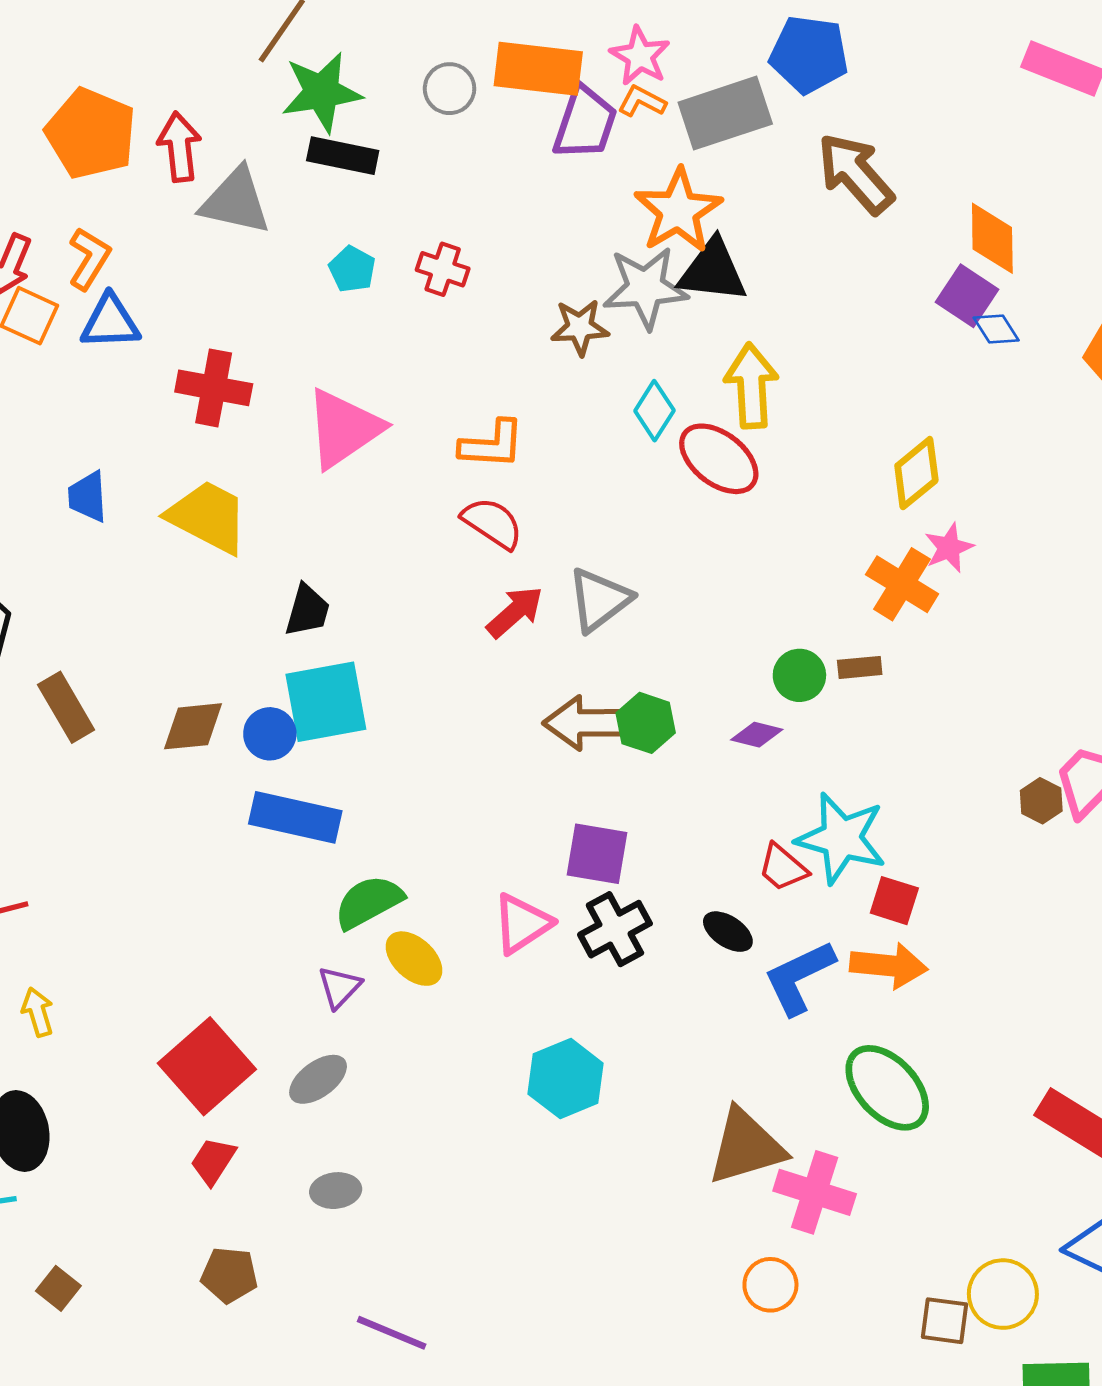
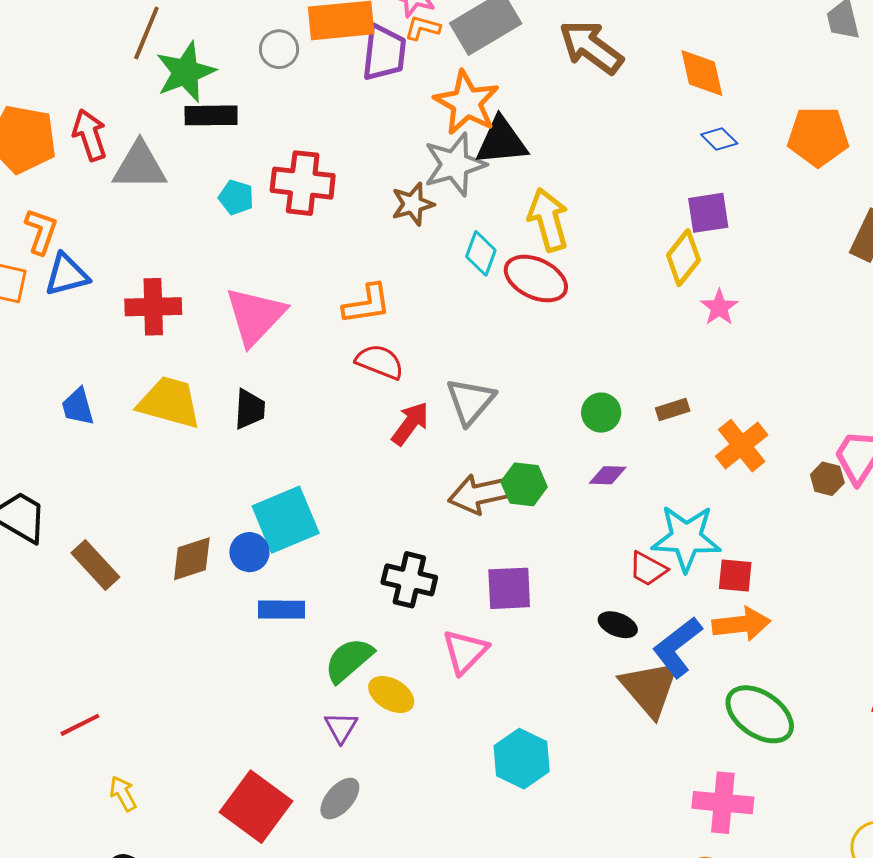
red cross: (443, 269) -> (303, 183), size x1.6
purple square: (967, 296) -> (708, 213), moved, turned -30
orange cross: (902, 584) -> (742, 446), moved, turned 32
black trapezoid: (307, 610) -> (250, 409), moved
green circle: (799, 675) -> (601, 413), moved
blue rectangle: (295, 817) -> (282, 610), size x0.7
black cross: (615, 929) -> (409, 580), moved, turned -36
brown triangle: (746, 1147) -> (650, 688), moved, turned -42

